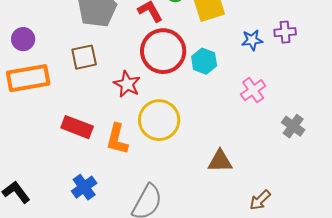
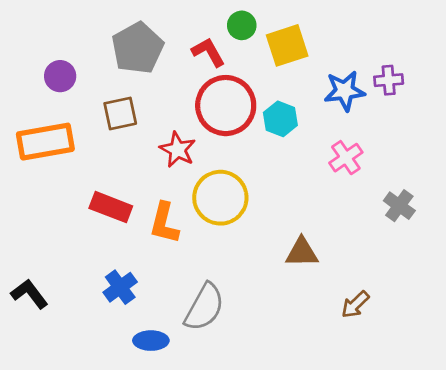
purple circle: (23, 39) -> (60, 76), moved
blue star: (252, 40) -> (345, 91), size x1.4

